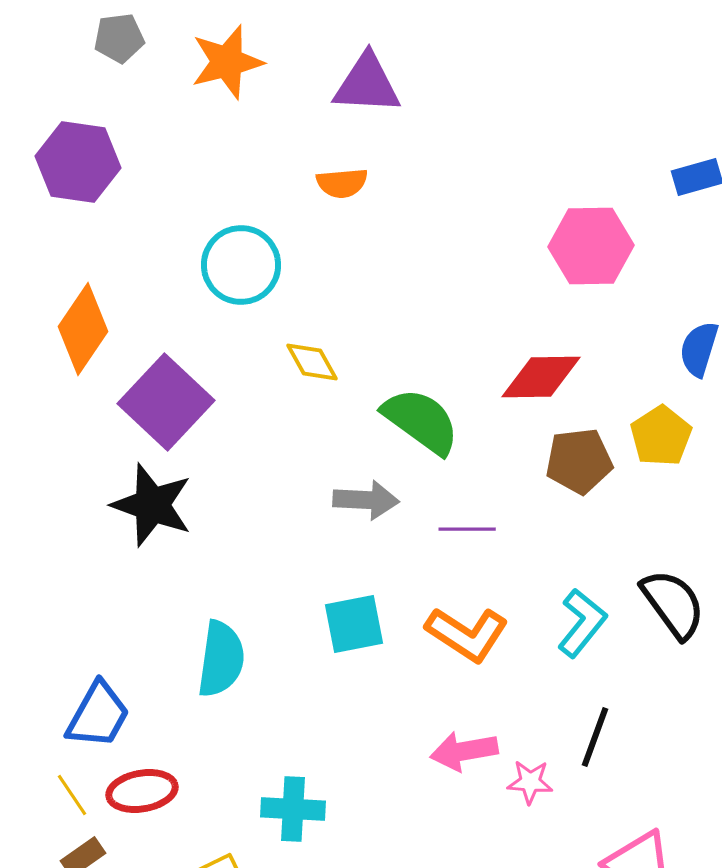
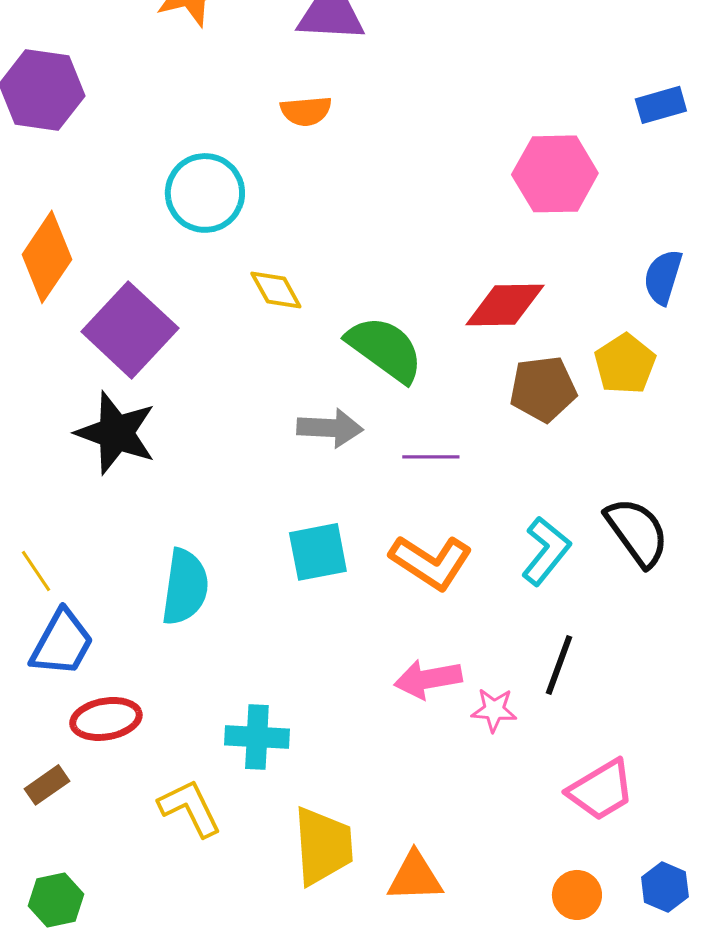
yellow line: (72, 795) -> (36, 571), moved

